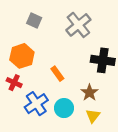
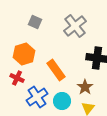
orange rectangle: (57, 74) -> (56, 70), size x1.5

